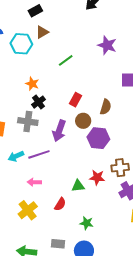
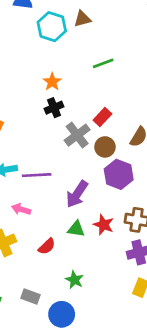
gray cross: (28, 122) -> (77, 135), moved, turned 30
purple arrow: (59, 131) -> (77, 194), moved

